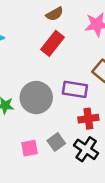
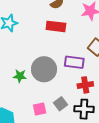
red rectangle: (53, 43) -> (56, 26), turned 60
black cross: (86, 149) -> (84, 109), turned -30

